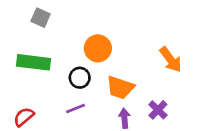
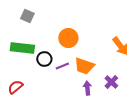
black circle: (80, 78) -> (44, 59), moved
purple line: (75, 108) -> (62, 66), moved

